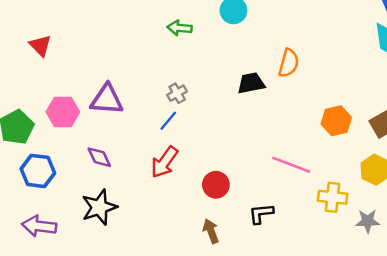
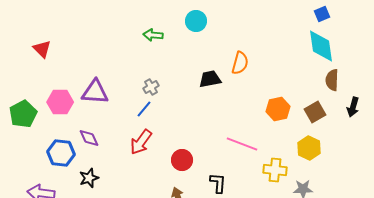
blue hexagon: (38, 171) -> (61, 153), moved
black star: (99, 207) -> (89, 178), size x0.7
black L-shape: (261, 214) -> (218, 183), turned 100

